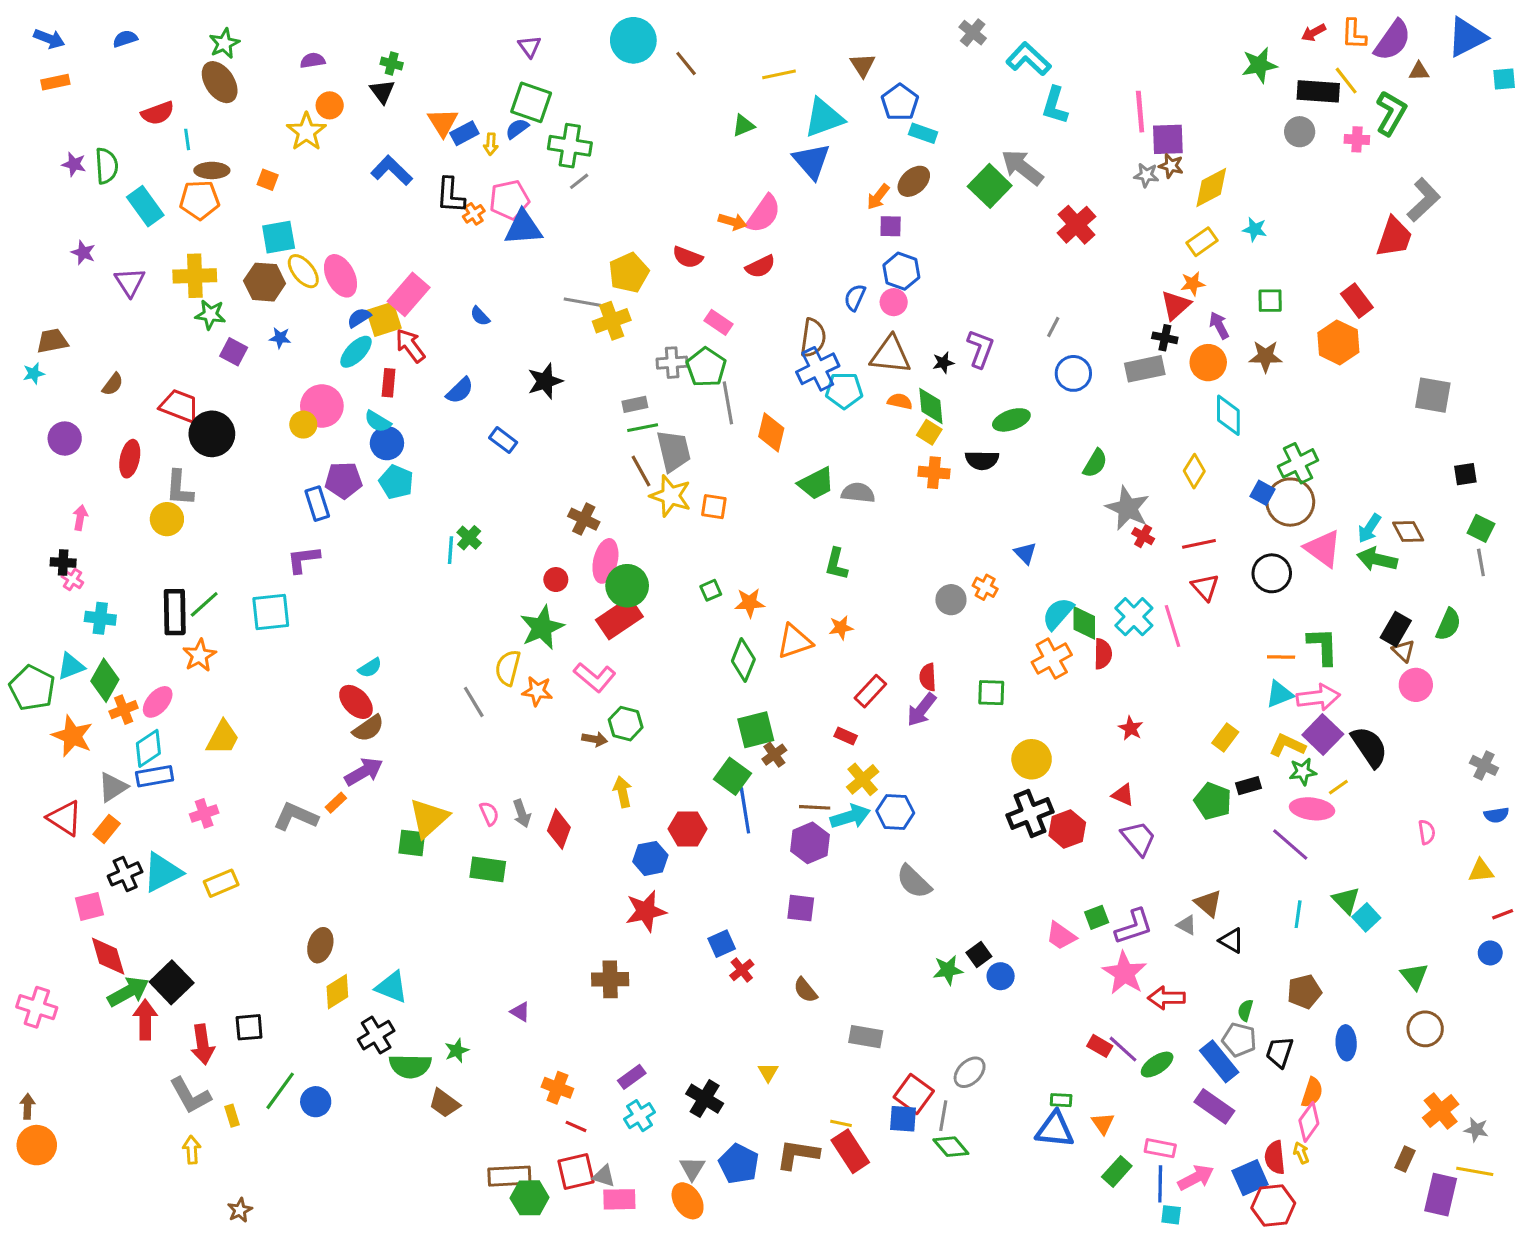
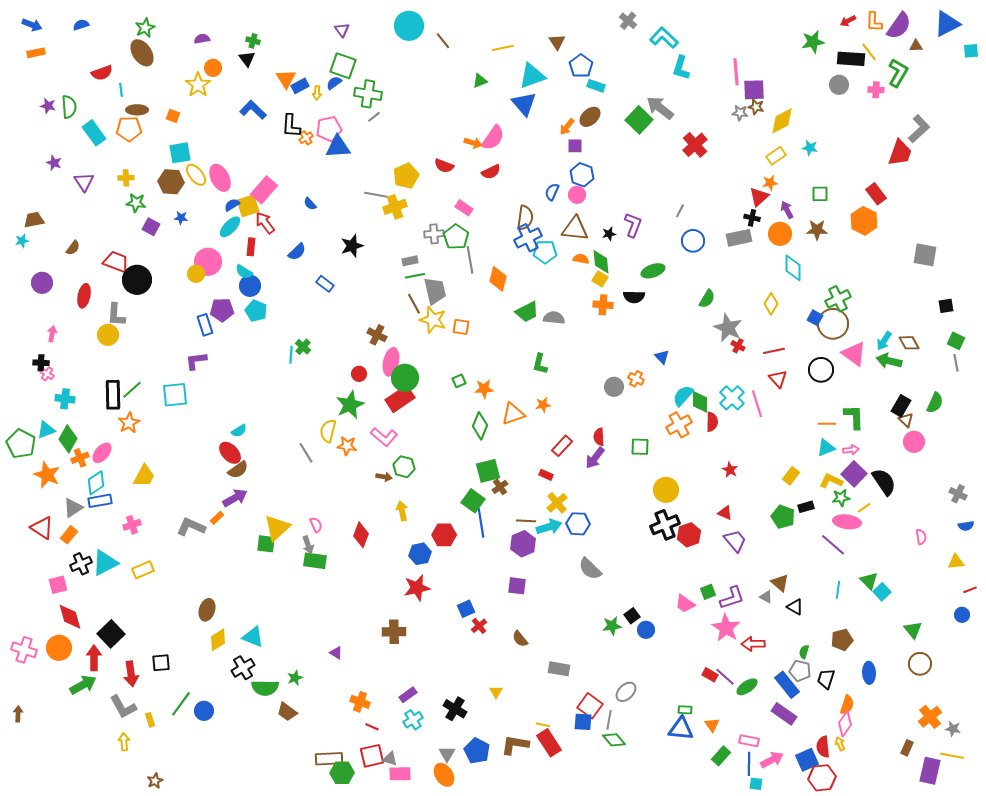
yellow cross: (195, 276) -> (126, 178), size x0.6
pink arrow: (1318, 697) -> (851, 450), size x0.6
gray arrow: (522, 813) -> (308, 545), moved
green arrow: (128, 992) -> (83, 685), moved
orange circle: (37, 1145) -> (59, 648), moved

